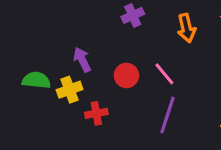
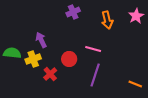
pink line: (164, 74) -> (93, 49), turned -35
red circle: (126, 75) -> (69, 59), moved
red cross: (96, 113) -> (50, 74), turned -32

